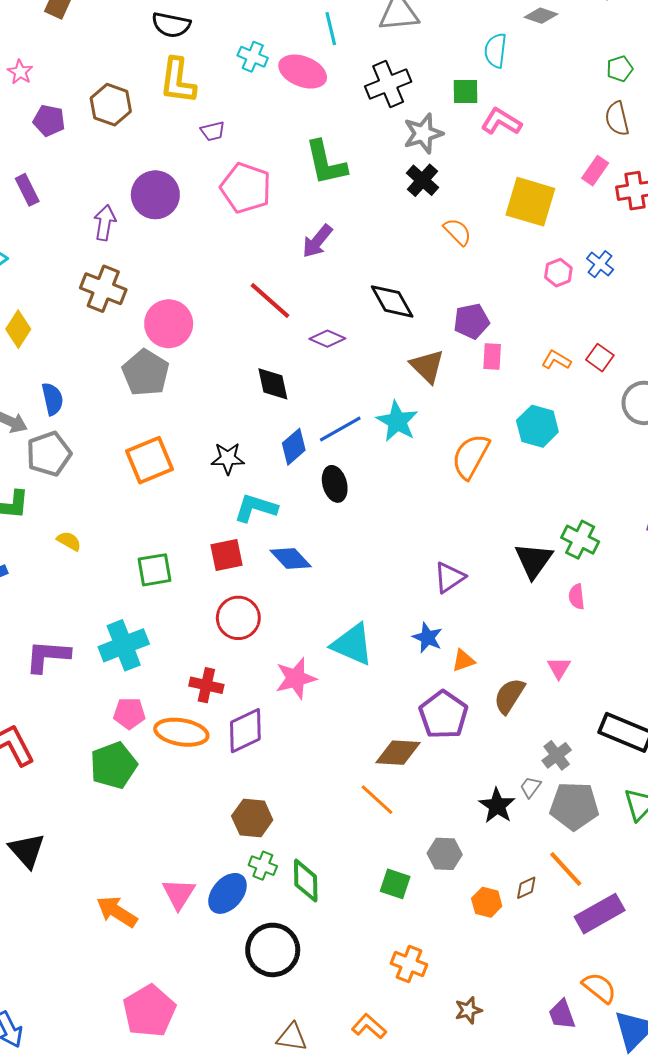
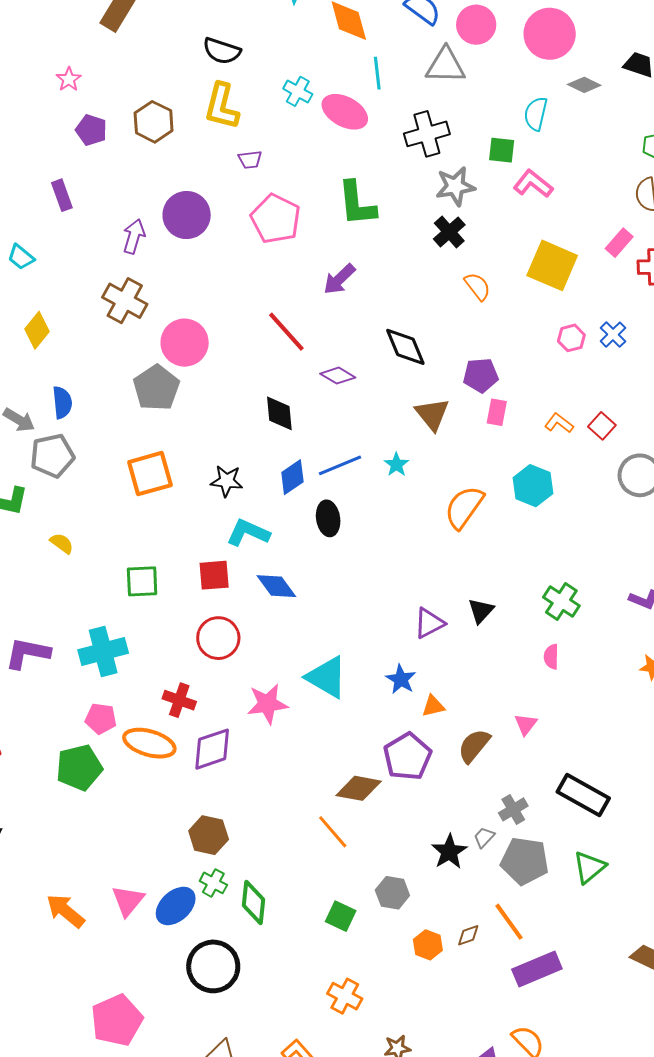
cyan star: (397, 421) -> (396, 465), size x0.6
black triangle: (534, 560) -> (481, 611), moved, size x0.7
pink pentagon: (149, 1011) -> (117, 1020), moved

